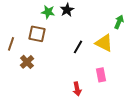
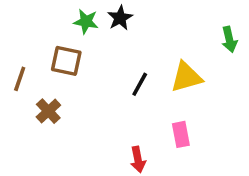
green arrow: (119, 22) -> (229, 39), moved, turned 144
yellow triangle: (104, 43) -> (186, 77), turned -42

